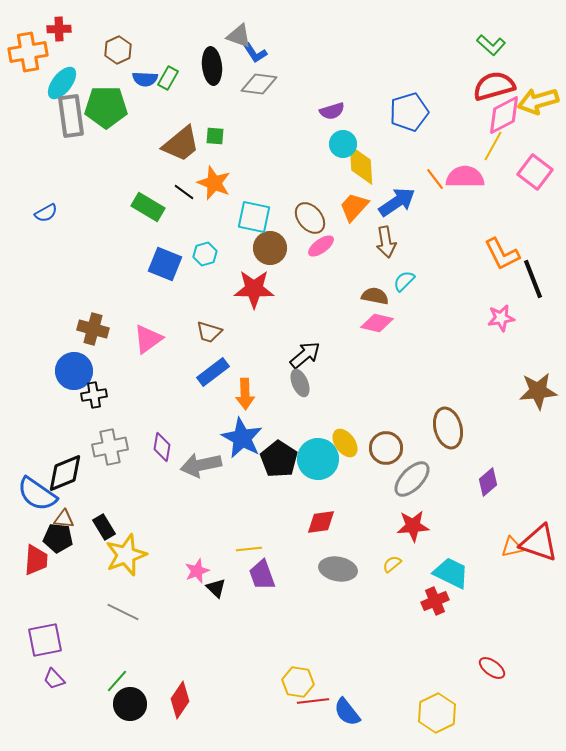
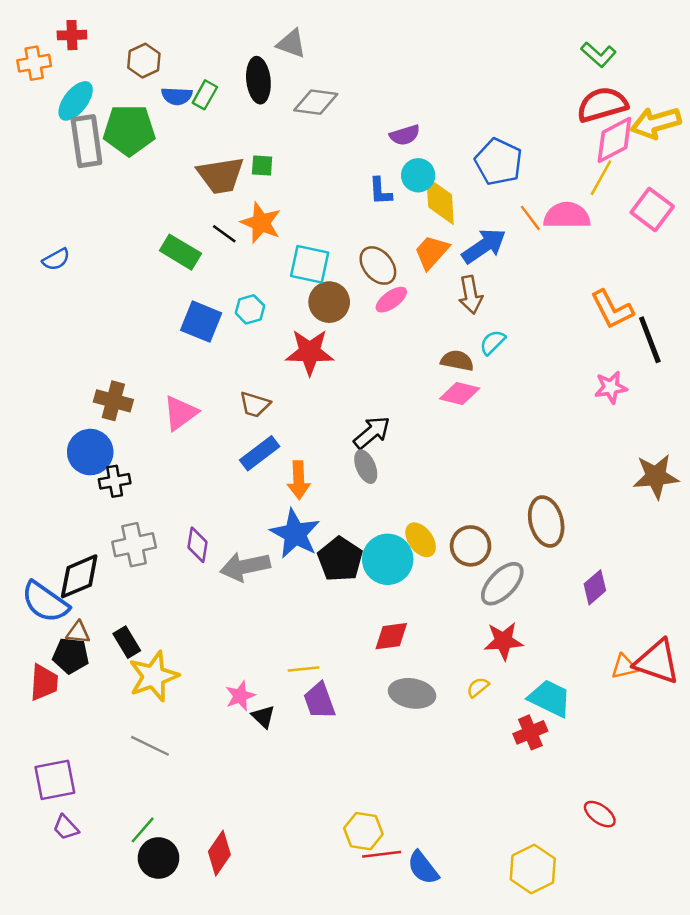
orange cross: (28, 52) -> (34, 63), size x0.7
blue L-shape: (255, 53) -> (380, 191), moved, turned 30
blue pentagon: (409, 112) -> (499, 162), moved, turned -30
brown trapezoid: (181, 144) -> (221, 175), turned 30

